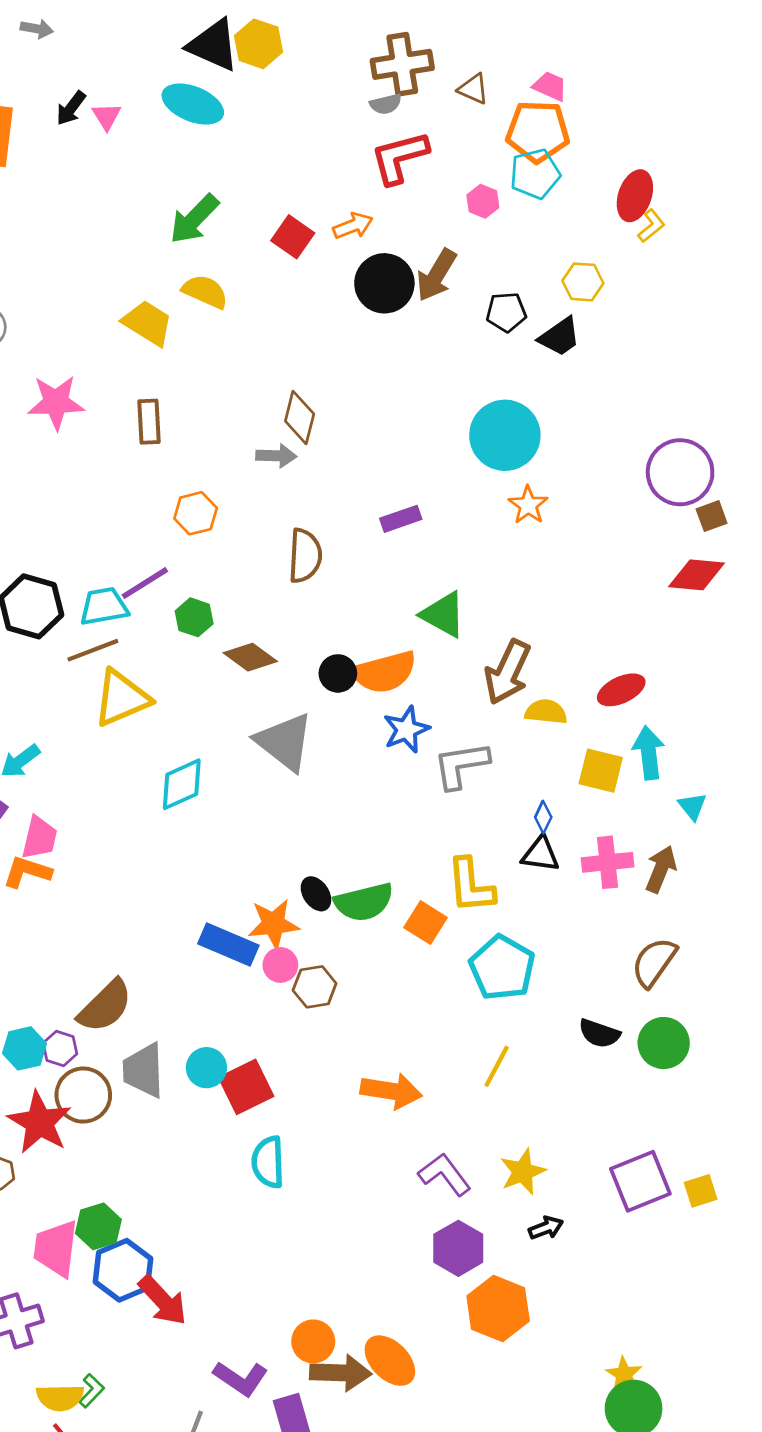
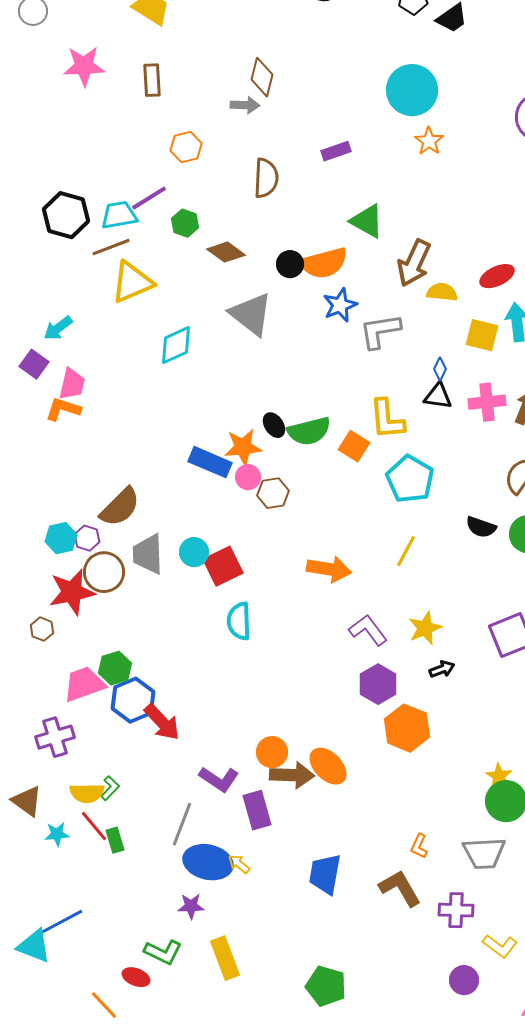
red star: (39, 1122) -> (72, 592), turned 30
pink trapezoid: (56, 1248) -> (84, 684), turned 63

